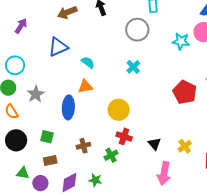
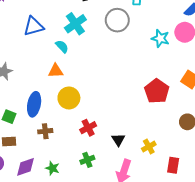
cyan cross: (133, 67) -> (75, 24), moved, size x1.5
blue ellipse: (68, 107) -> (34, 104), moved
yellow circle: (119, 110) -> (69, 98), moved
red cross: (124, 136) -> (88, 128), turned 35
green cross: (111, 155) -> (87, 160), moved

